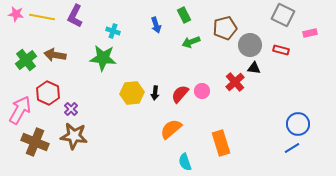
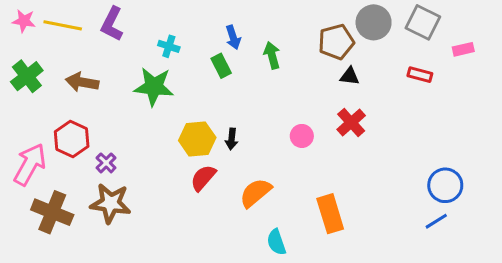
green rectangle: (184, 15) -> (221, 66), moved
green arrow: (191, 42) -> (272, 55), moved, turned 96
gray circle: (250, 45) -> (374, 22), moved
green cross: (26, 60) -> (27, 76), moved
black triangle: (254, 68) -> (350, 76), moved
red semicircle: (180, 94) -> (203, 178), moved

